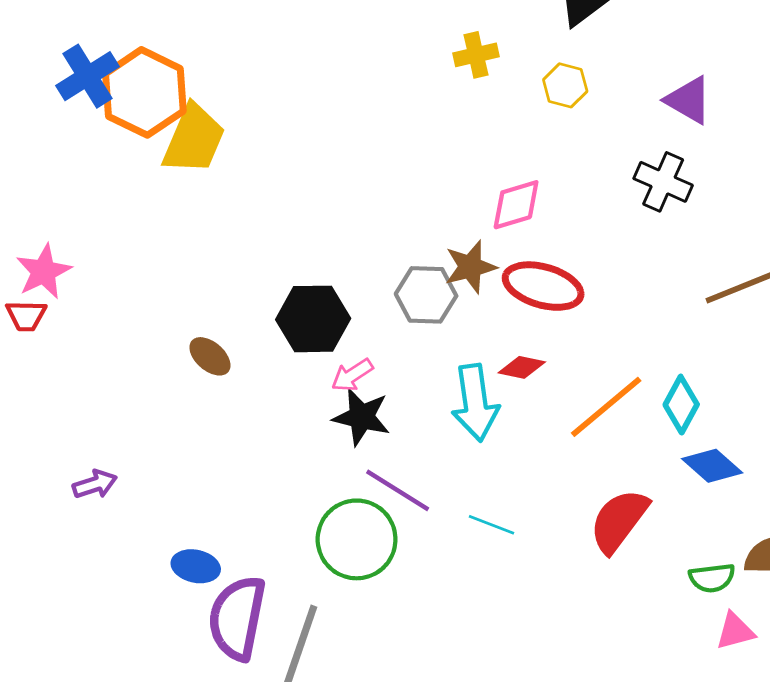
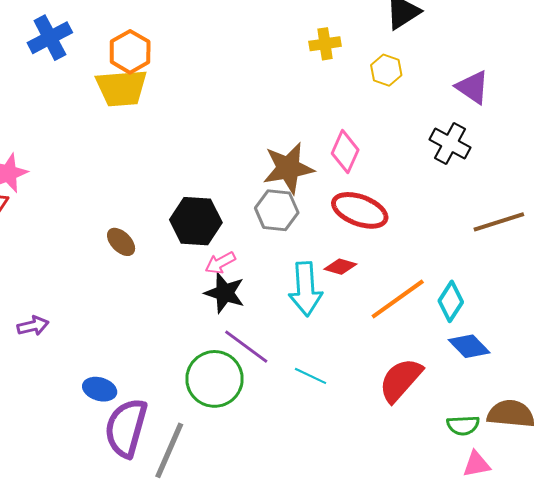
orange hexagon: (144, 92) -> (130, 52), moved, size x0.7
yellow trapezoid: (194, 139) -> (121, 88), turned 58
pink diamond: (516, 205) -> (345, 152), turned -54
brown star: (470, 267) -> (288, 168), moved, size x1.4

